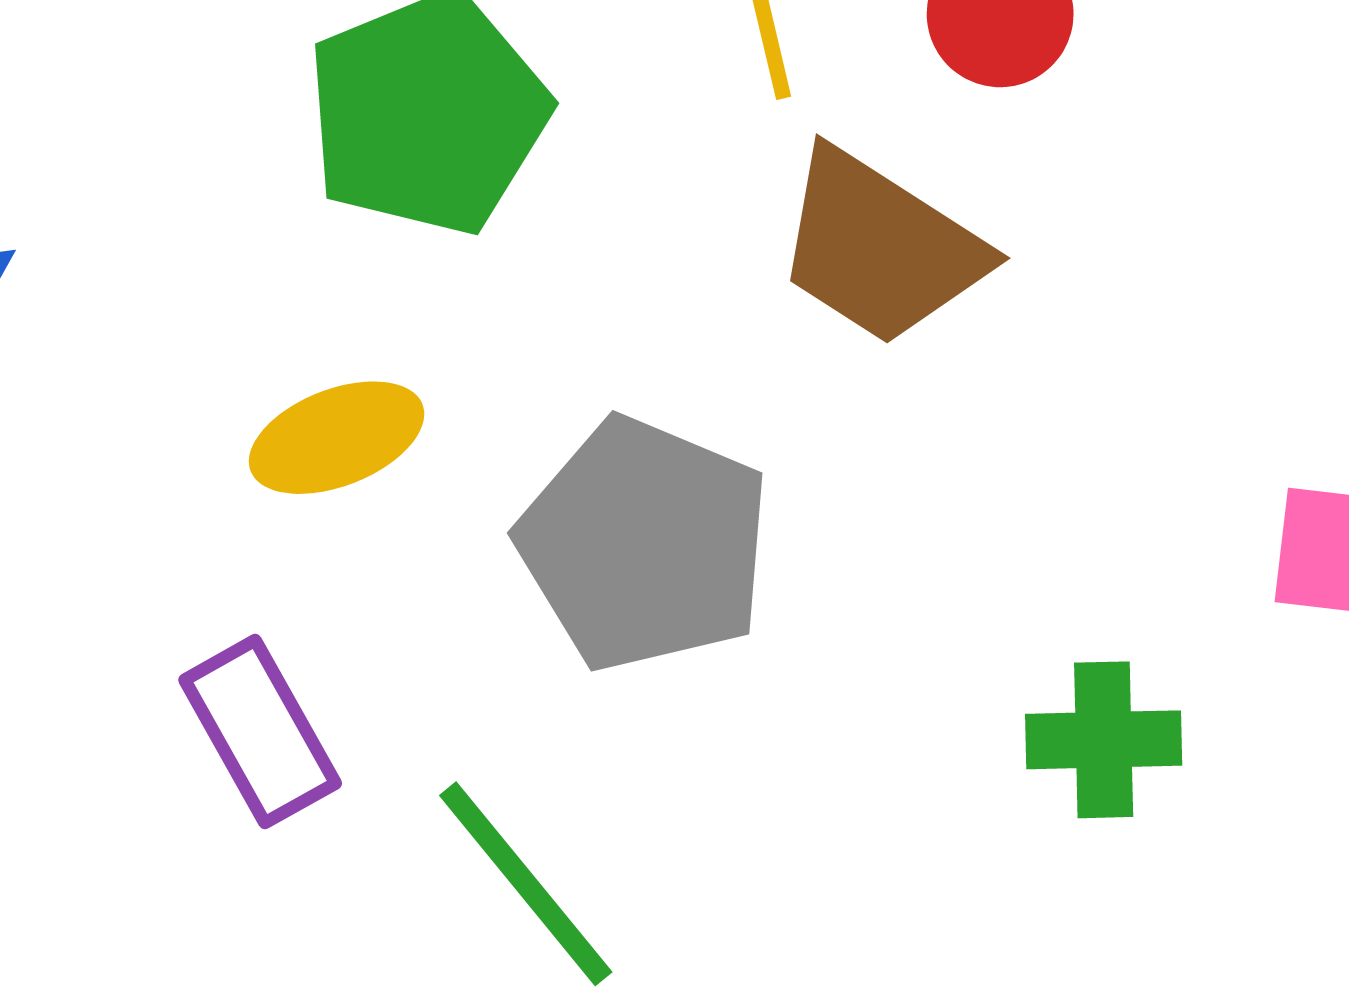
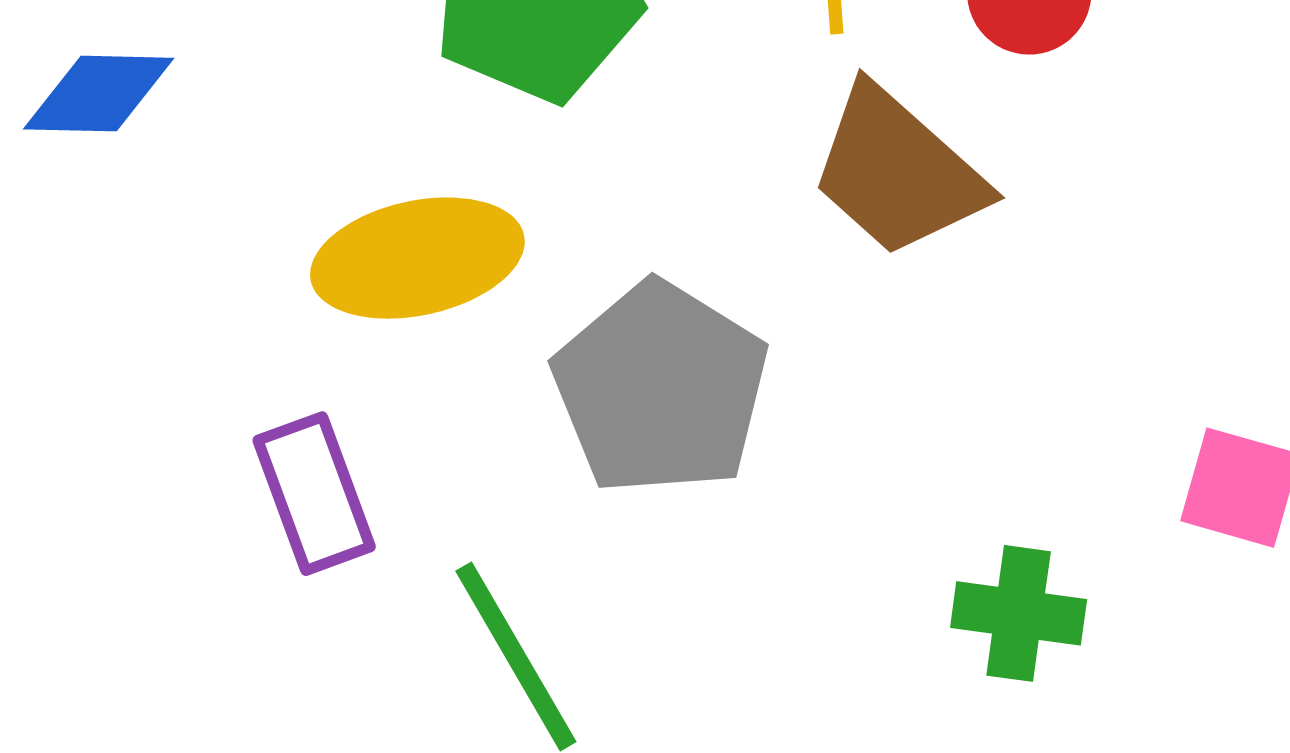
yellow ellipse: (337, 438) -> (417, 258), size x1.4

